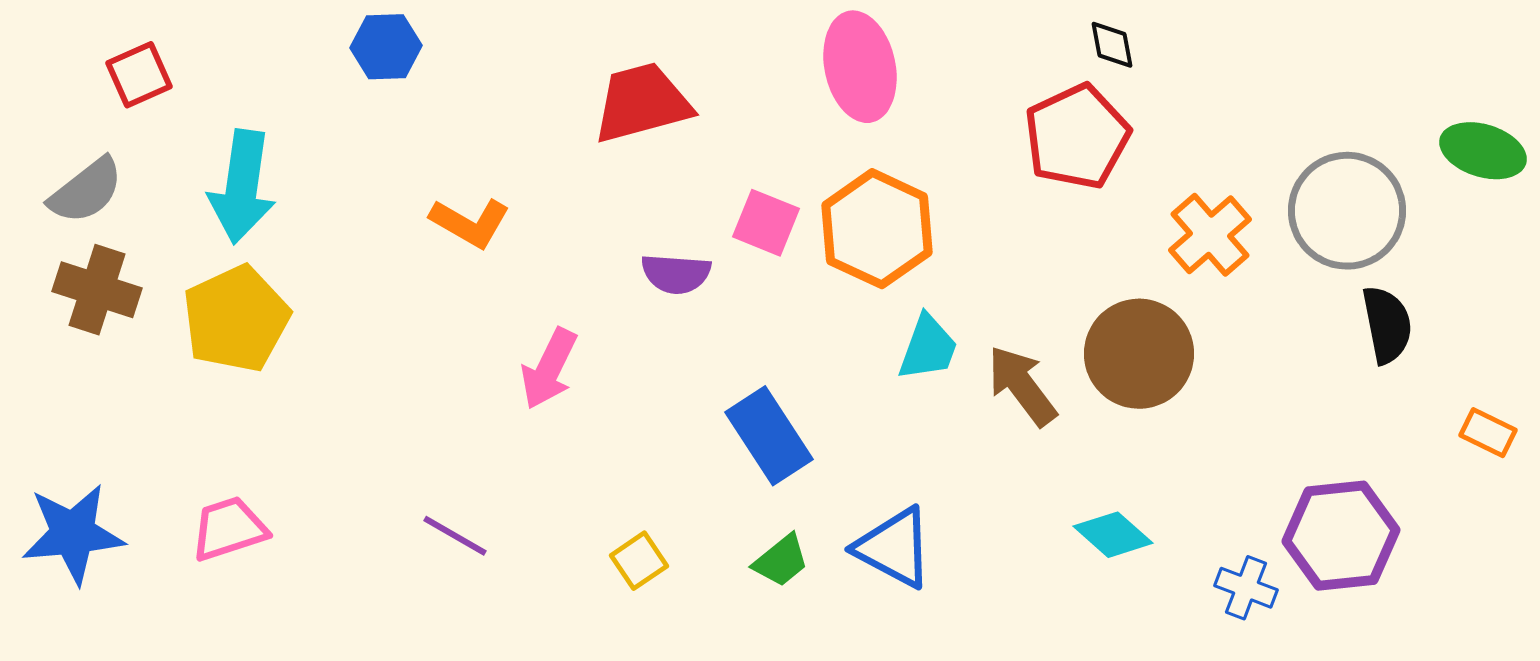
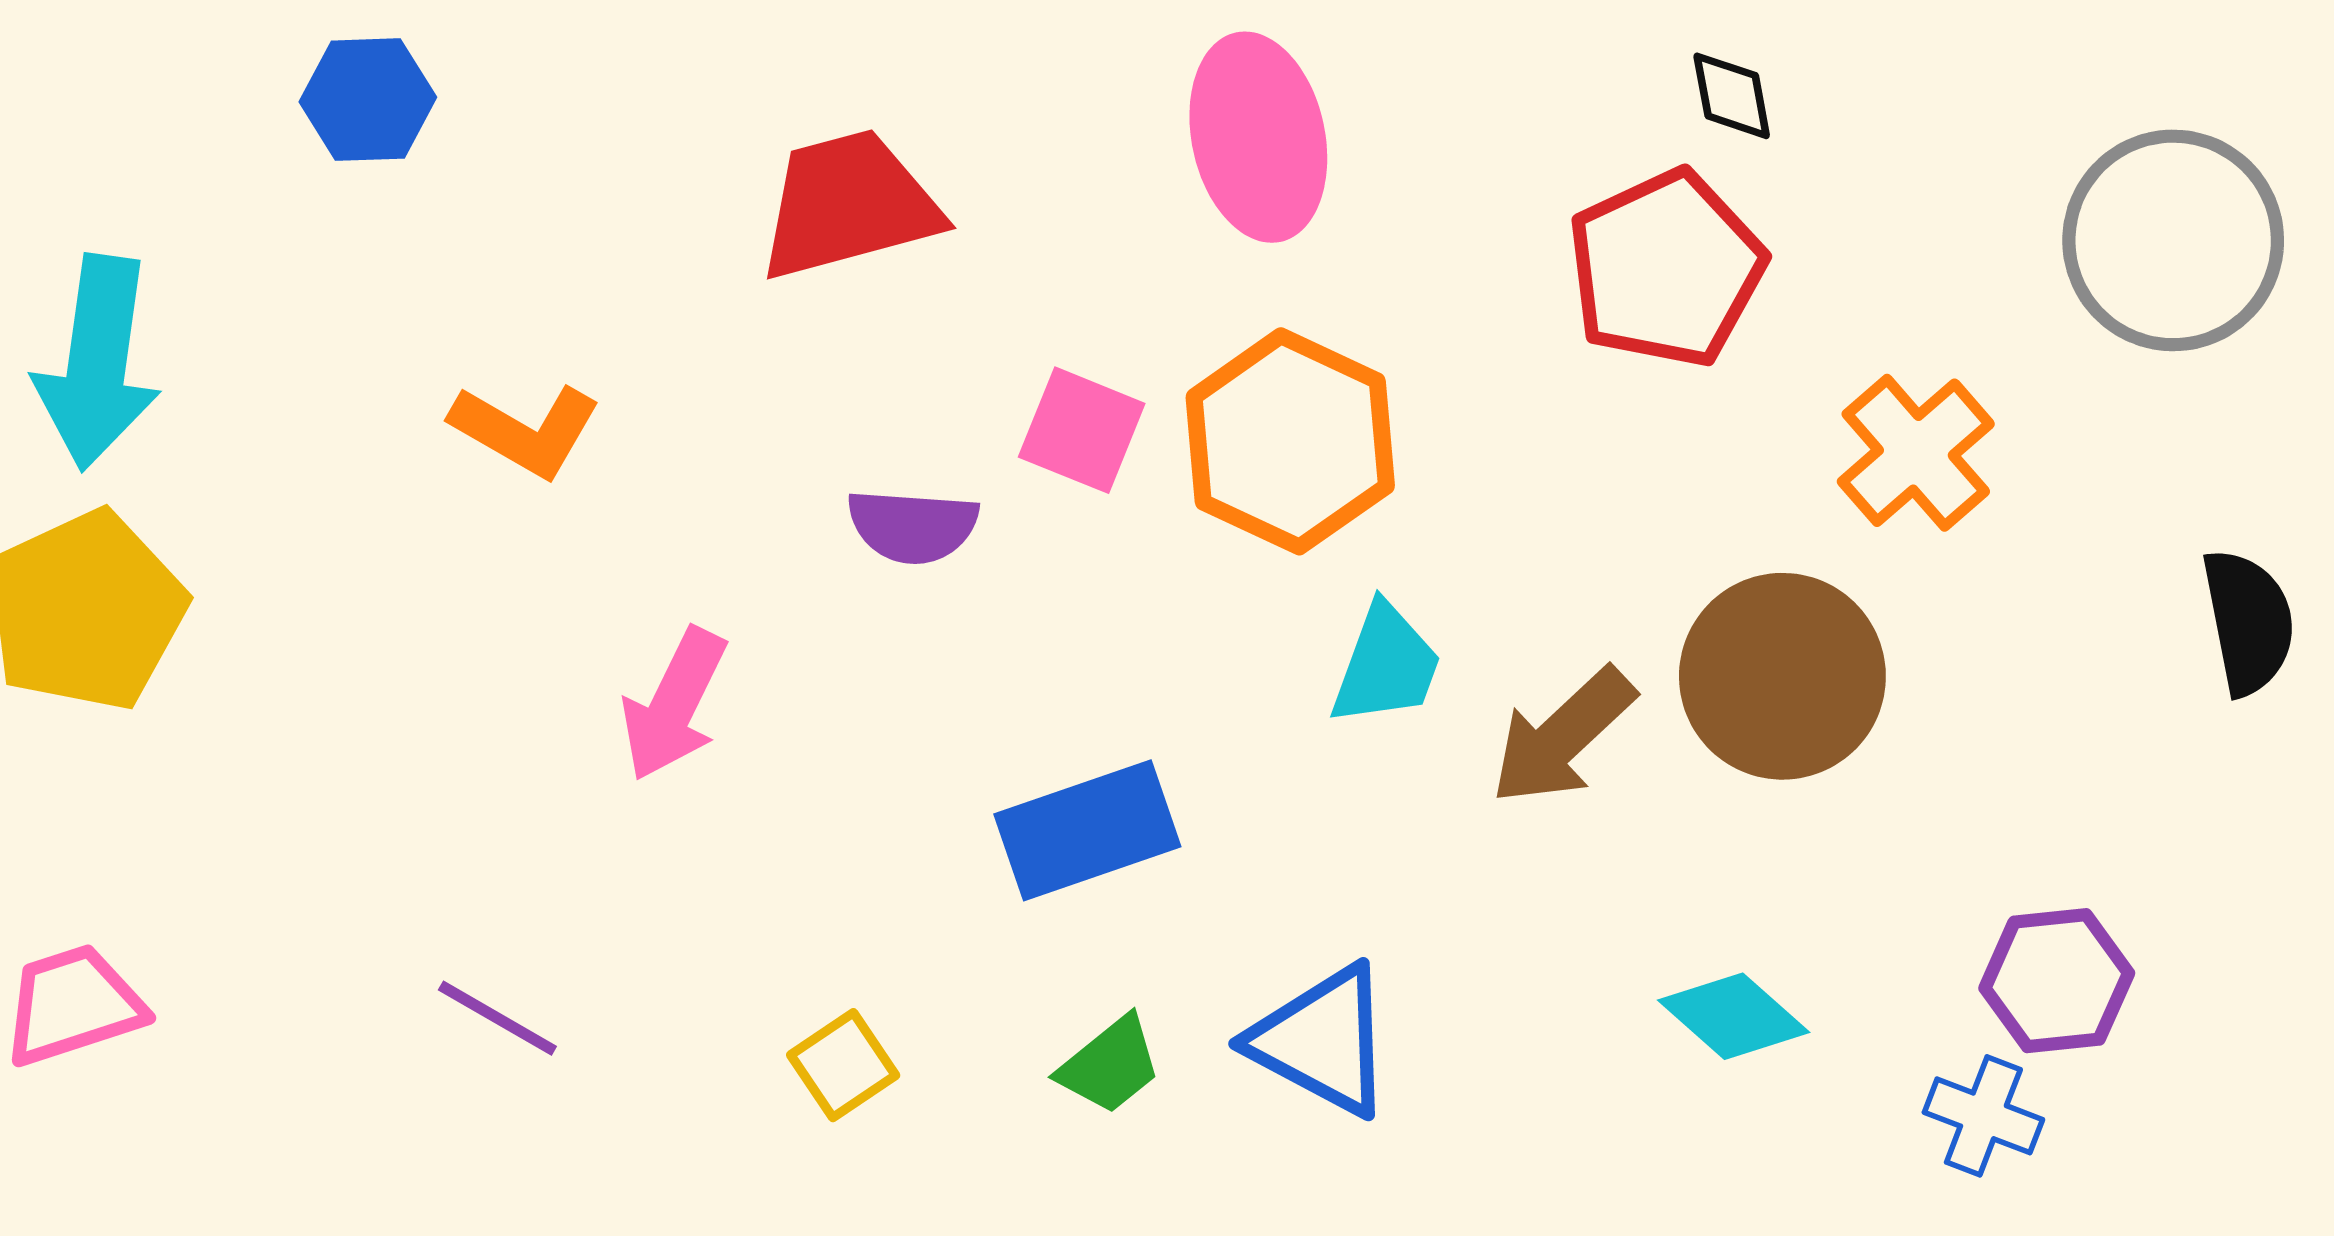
gray circle: (1347, 211) -> (2173, 240), moved
brown arrow: (1022, 386) -> (1563, 736), turned -96
blue rectangle: (769, 436) -> (1087, 830), turned -76
purple hexagon: (1341, 536) -> (2057, 981), moved, size x0.7

